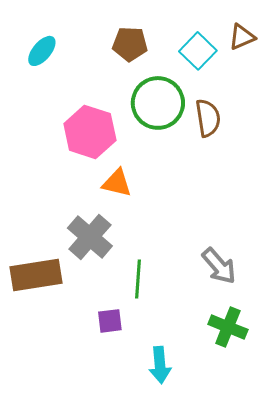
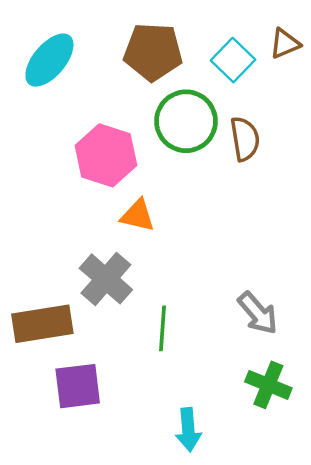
brown pentagon: (130, 44) -> (153, 52), size x1.4
cyan ellipse: (42, 51) -> (49, 60), size x1.5
purple square: (110, 321) -> (78, 386), moved, size x1.6

